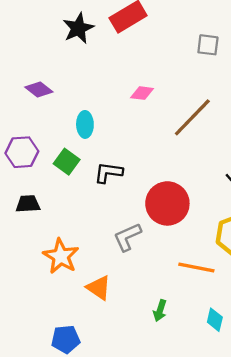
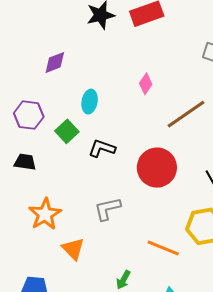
purple diamond: (39, 90) -> (55, 62), turned -70
pink diamond: (142, 93) -> (146, 84), turned -75
red circle: (167, 203) -> (157, 168), moved

